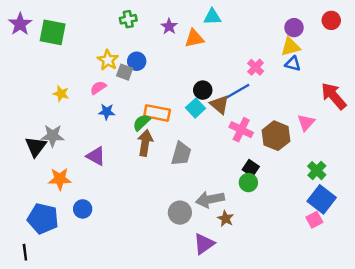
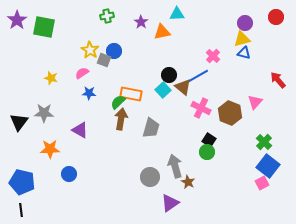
red arrow: (334, 96) -> (278, 80), size x0.7
black triangle: (36, 147) -> (19, 122), moved
gray arrow: (210, 199) -> (175, 166), turned 85
blue pentagon: (43, 219) -> (22, 182), moved

